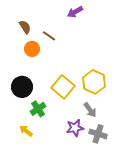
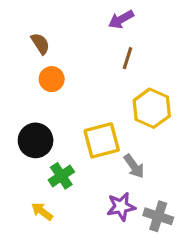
brown line: (49, 36) -> (128, 58), moved, turned 72
yellow hexagon: (94, 82) -> (152, 108), moved
yellow square: (63, 87) -> (102, 140), turned 35
gray arrow: (90, 110) -> (134, 166), moved

